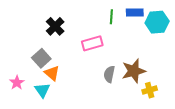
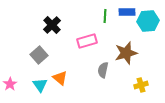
brown star: (134, 71) -> (126, 53), moved
orange triangle: (52, 73) -> (60, 78), moved
pink star: (17, 83) -> (10, 84), moved

